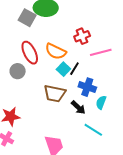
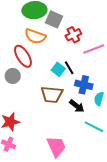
gray square: (27, 18) -> (54, 19), moved
orange semicircle: (56, 51) -> (35, 36), moved
black line: (74, 69) -> (69, 68), turned -56

